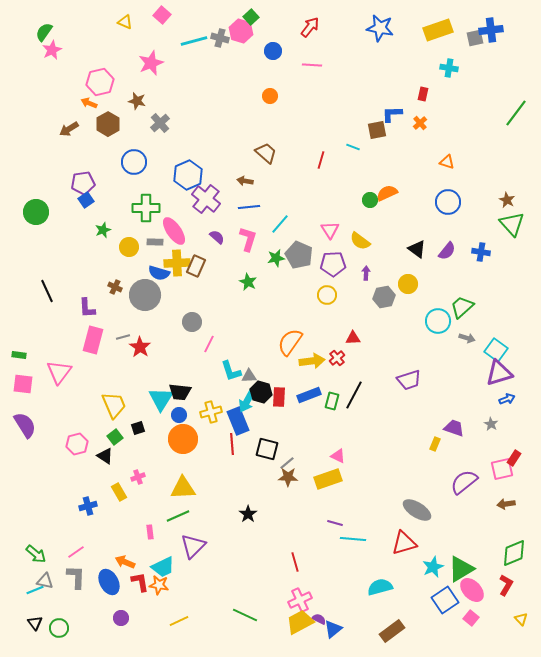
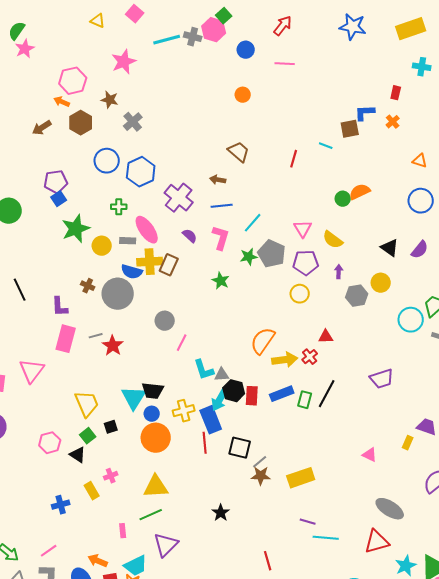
blue hexagon: (188, 175) -> (141, 172), moved
green cross: (146, 208) -> (119, 207), size x0.6
green star: (103, 230) -> (76, 229), size x1.8
pink triangle: (338, 456) -> (370, 455), moved

